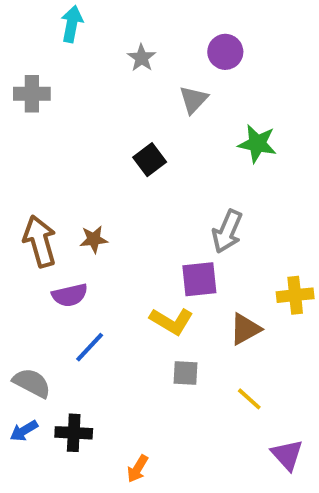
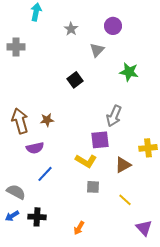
orange arrow: (138, 469) -> (79, 228), moved

